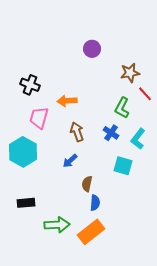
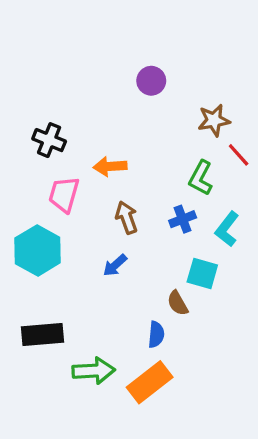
blue cross: (111, 133) -> (183, 219), turned 35
brown semicircle: (87, 184) -> (178, 303), moved, turned -42
black rectangle: (26, 203) -> (42, 334), size x1.4

